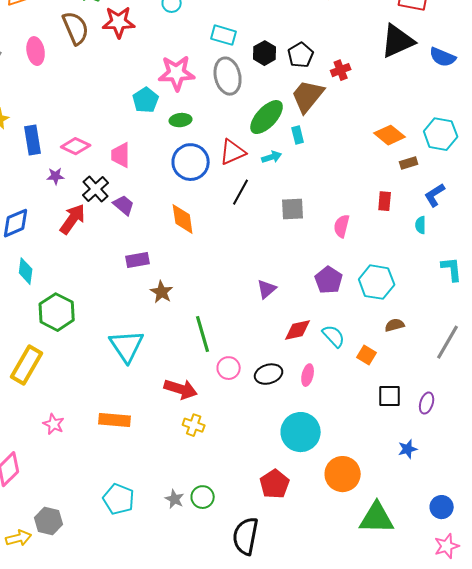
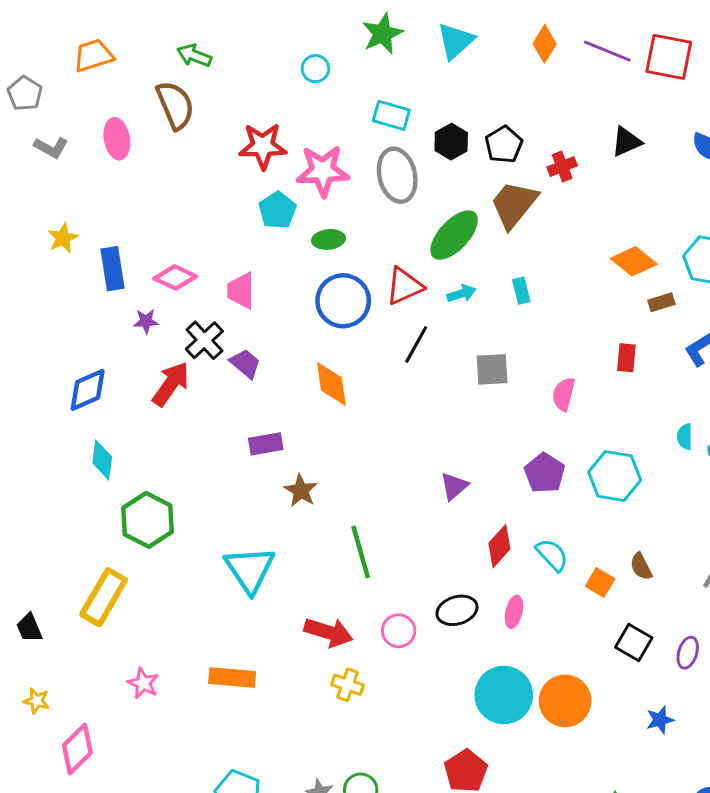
red star: (119, 22) -> (263, 146), moved
black triangle: (398, 41) -> (626, 142), moved, size x0.6
cyan rectangle: (298, 135) -> (521, 291), moved
cyan semicircle: (421, 225) -> (685, 437), moved
brown semicircle: (395, 325) -> (641, 567), moved, turned -102
red diamond: (298, 330) -> (499, 546), turned -36
pink circle: (229, 368) -> (399, 631), moved
black square: (390, 396) -> (634, 642), turned 30
orange circle: (343, 474) -> (565, 701), moved

